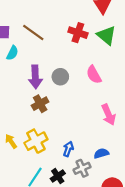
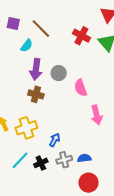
cyan semicircle: (12, 53) -> (27, 46), moved
pink semicircle: (94, 75) -> (81, 88), moved
brown cross: (40, 104) -> (36, 94), turned 35
blue semicircle: (101, 153) -> (84, 158), moved

